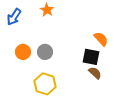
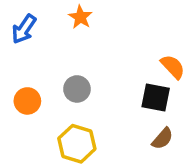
orange circle: (23, 52) -> (27, 101), moved
brown semicircle: (95, 73) -> (163, 139), moved, turned 88

